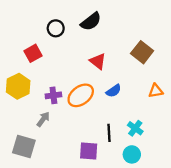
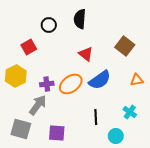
black semicircle: (91, 22) -> (80, 19), turned 132
blue semicircle: (114, 91) -> (100, 80), size x1.6
gray arrow: (43, 119) -> (38, 105), size x1.5
cyan cross: (135, 128) -> (130, 112), moved
purple square: (89, 151) -> (57, 133), moved

